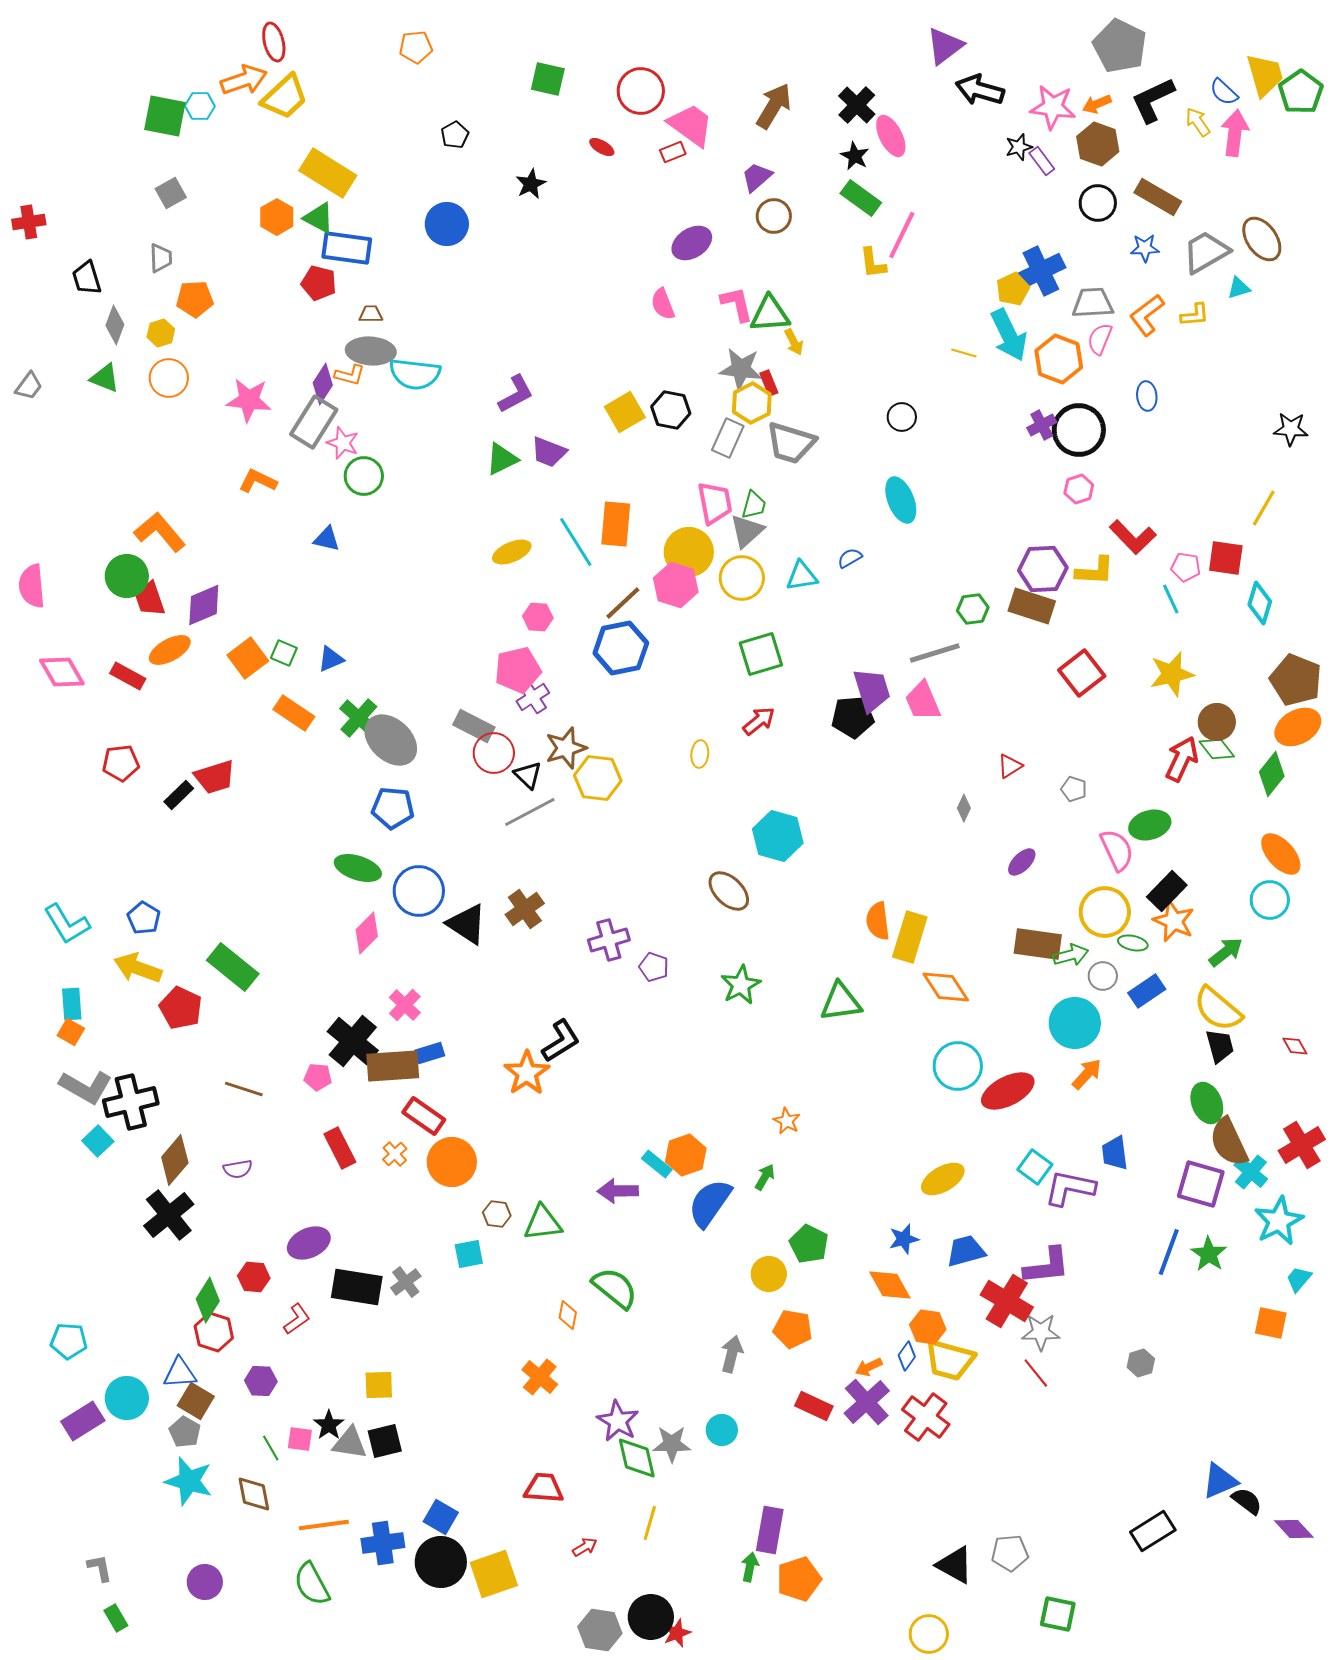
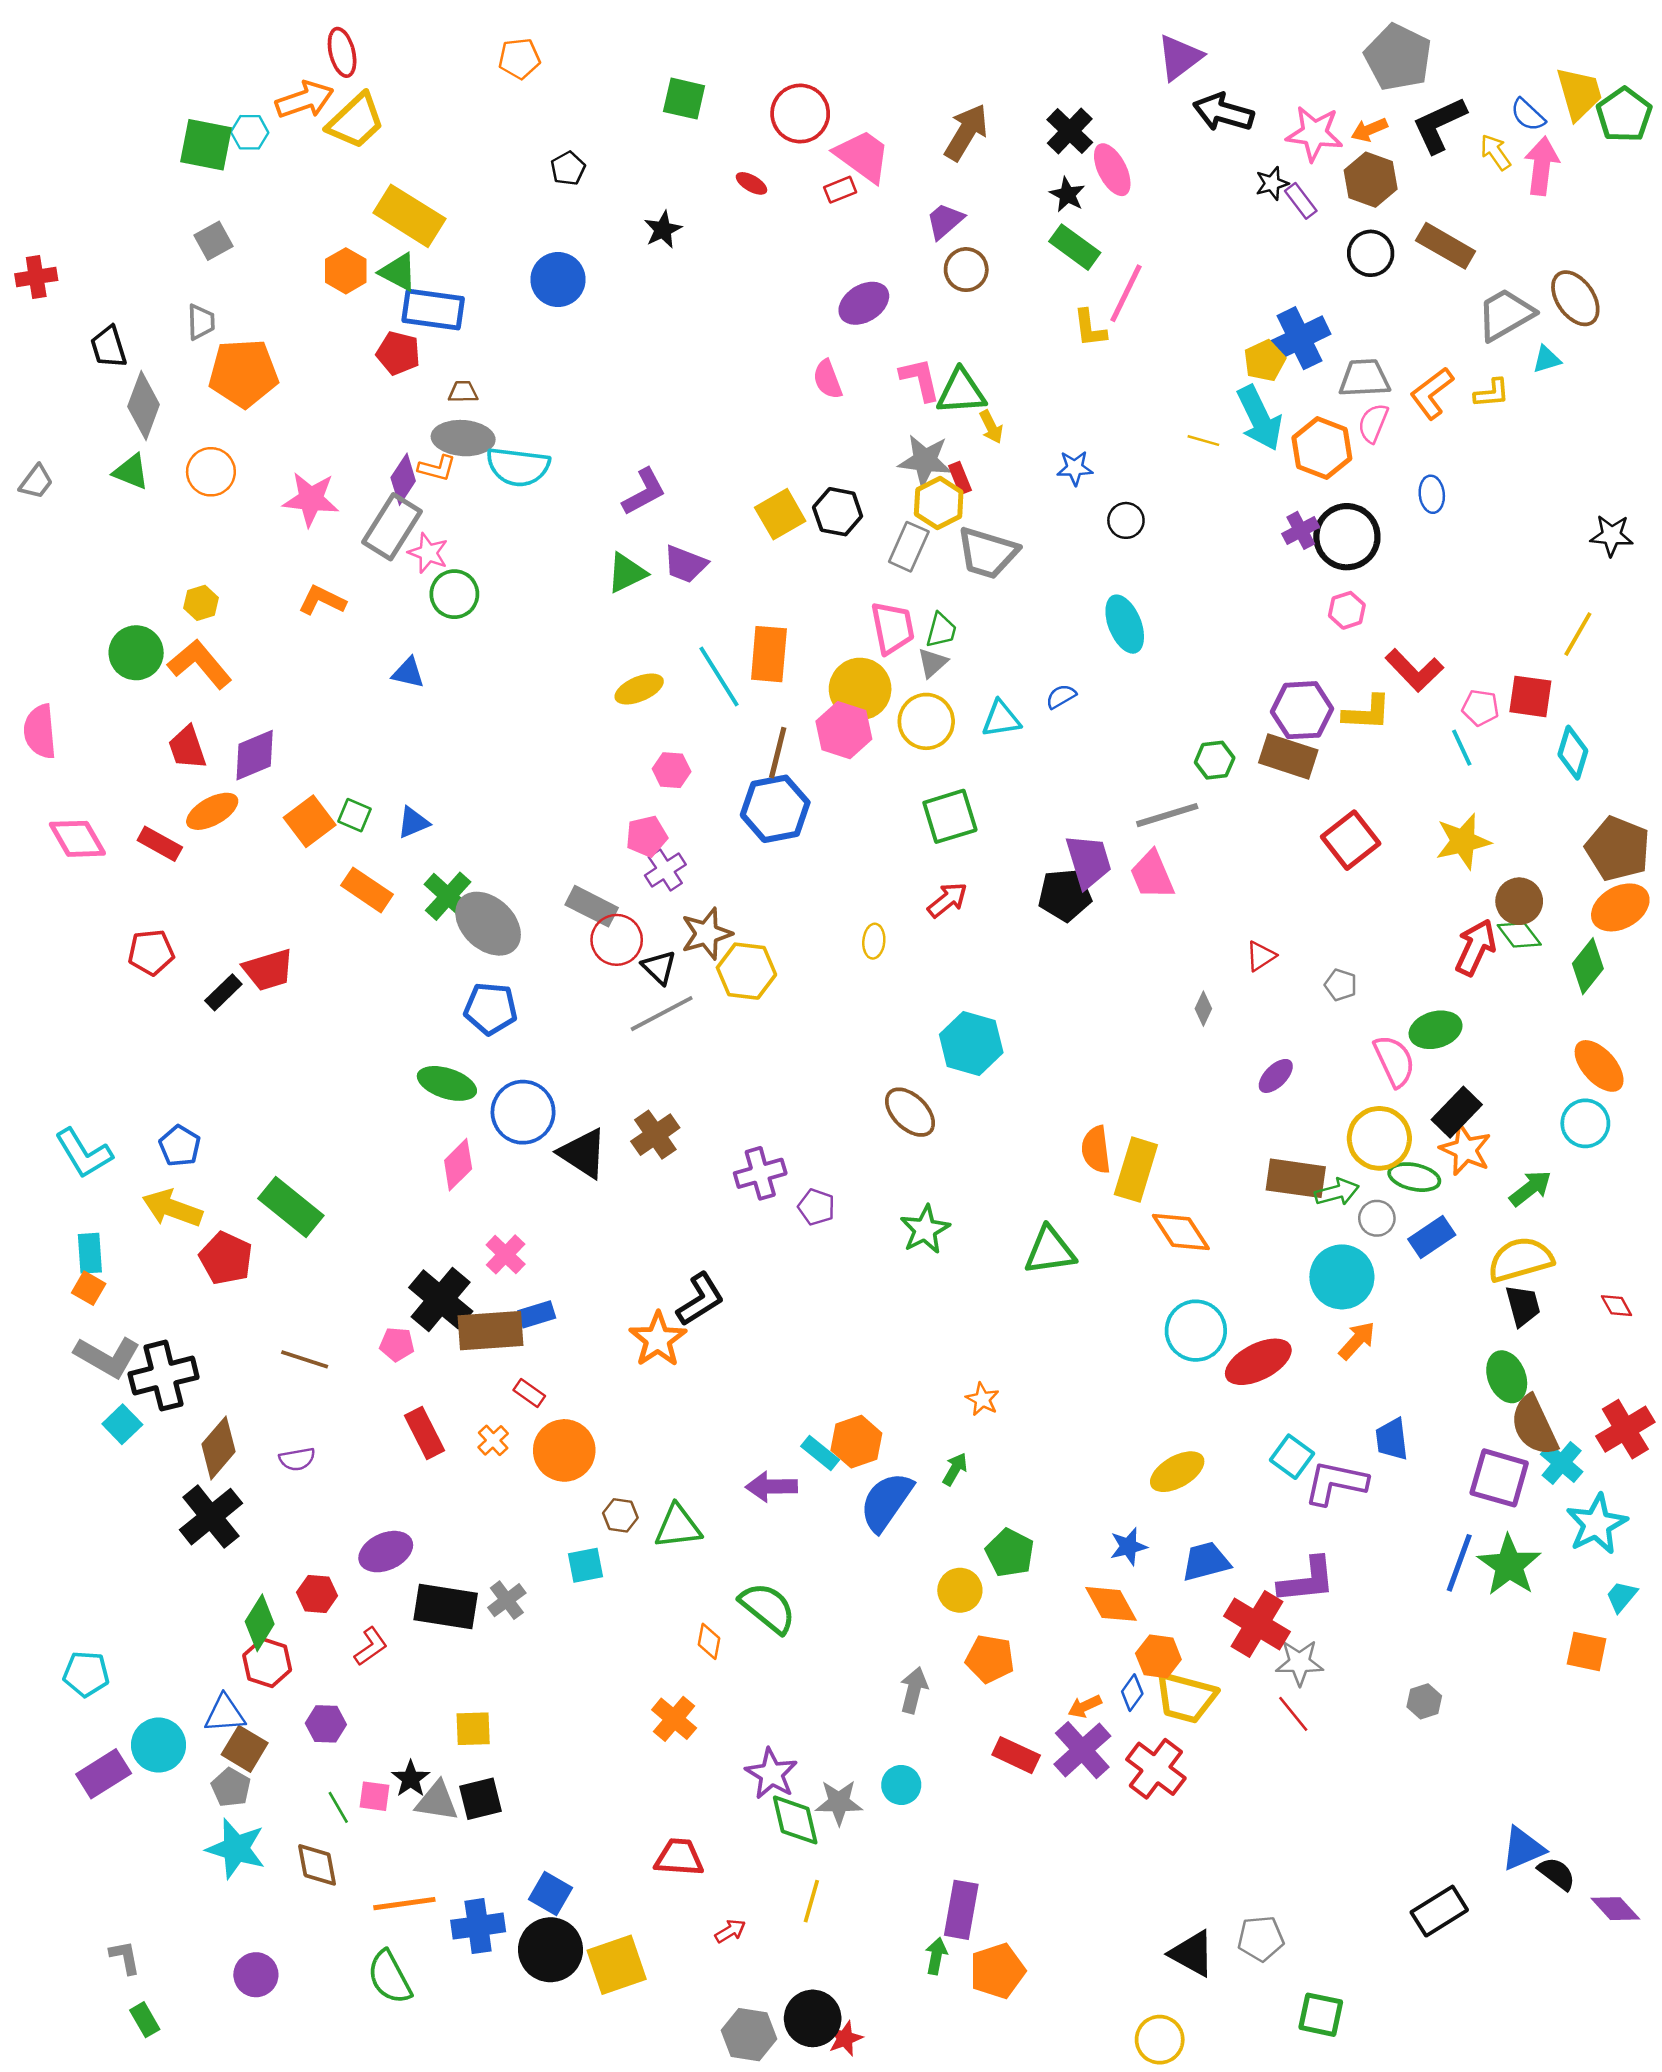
blue star: (1145, 248) -> (1075, 468), moved
orange pentagon: (195, 299) -> (243, 373), size x1.5
gray diamond: (115, 325) -> (144, 406), size x1.4
yellow hexagon: (161, 333) -> (201, 603), moved
gray triangle: (747, 531) -> (932, 663), size x0.7
green circle: (127, 576) -> (136, 653), moved
brown line: (623, 603) -> (778, 753), turned -33
pink pentagon: (518, 670) -> (647, 836), size x0.7
green ellipse: (1133, 943) -> (1414, 1177), size x1.4
yellow semicircle: (1218, 1009) -> (1520, 1259), turned 124
red rectangle: (424, 1116) -> (529, 1393), size x0.6
green star: (1209, 1254) -> (1509, 1565), size x1.4

